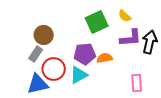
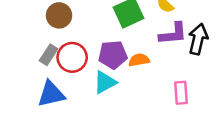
brown circle: (44, 35) -> (59, 15), moved
red circle: (54, 69) -> (72, 57), moved

